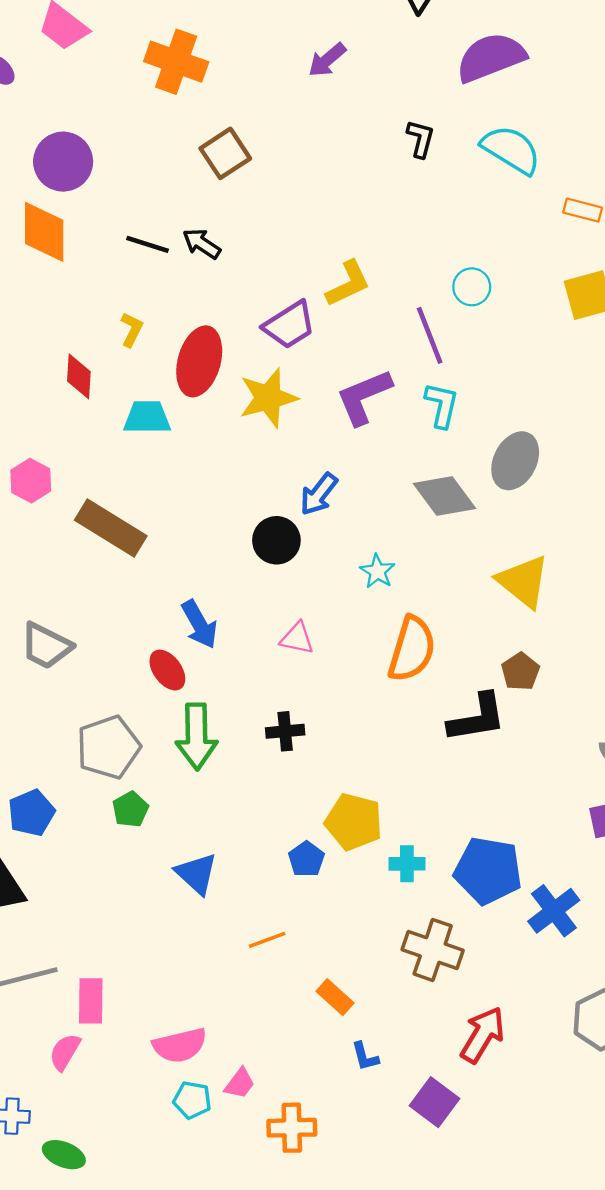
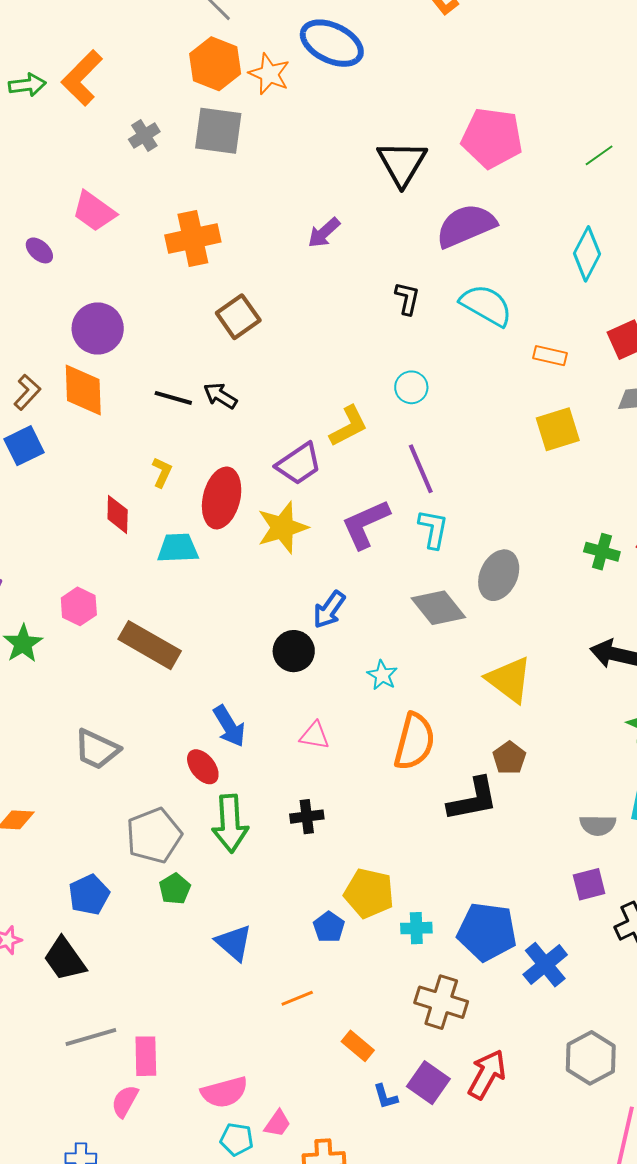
orange cross: (176, 62) -> (193, 238), turned -30
cyan circle: (472, 287) -> (411, 387), moved
purple square: (435, 1102) -> (428, 1083), moved

